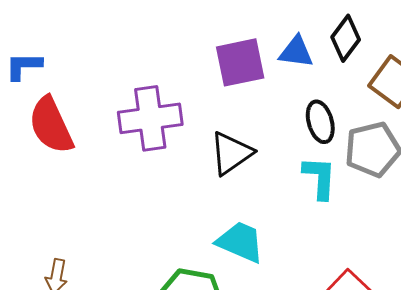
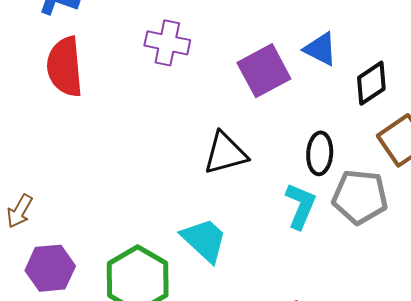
blue triangle: (296, 52) -> (320, 49), moved
purple square: (240, 62) -> (264, 71), turned -36
purple cross: (150, 118) -> (167, 43), moved, size x0.7

